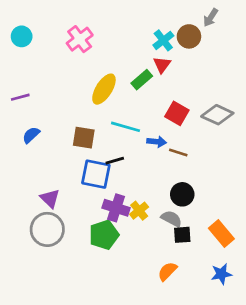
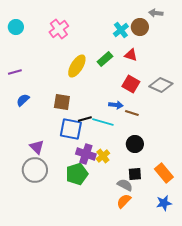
gray arrow: (211, 18) -> (156, 13), turned 64
red triangle: (162, 65) -> (131, 55), moved, turned -48
cyan line: (126, 127) -> (103, 122), moved
gray semicircle: (171, 219) -> (125, 185), moved

